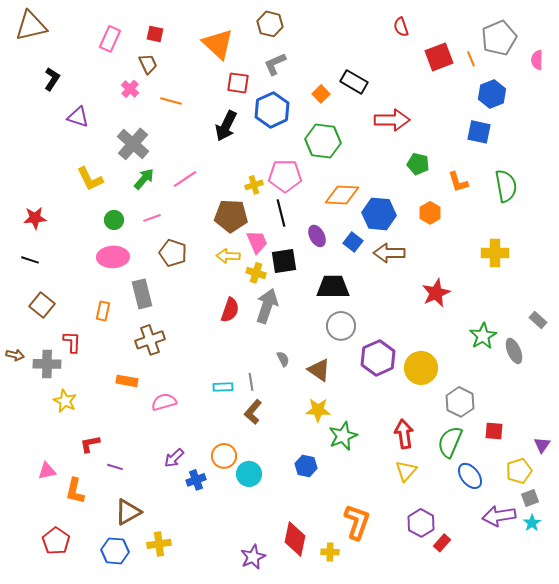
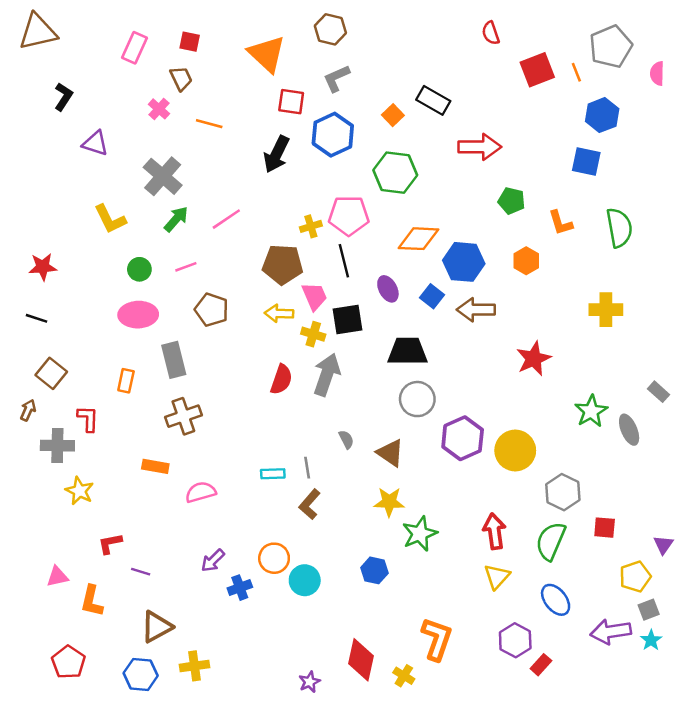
brown arrow: (15, 355) -> (28, 410), moved, turned -78
blue ellipse: (470, 476) -> (556, 600), moved
yellow cross: (330, 552) -> (404, 676), turned 30
purple star: (253, 557) -> (310, 682), size x0.7

